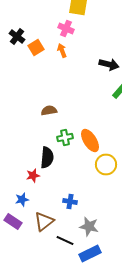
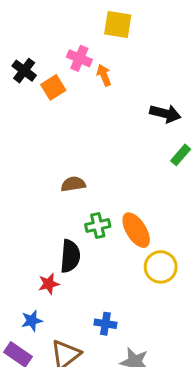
pink cross: (66, 28) -> (79, 58), moved
orange arrow: (62, 50) -> (104, 75), moved

